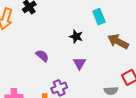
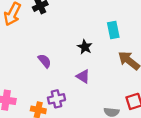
purple triangle: (79, 63) -> (83, 76), turned -40

